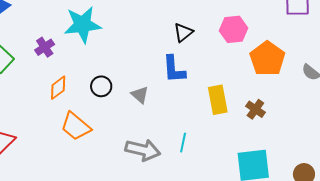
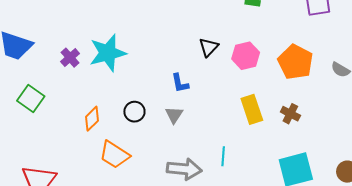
pink hexagon: (233, 29) -> (246, 56), moved
purple cross: (45, 47) -> (70, 58), moved
blue L-shape: (174, 69) -> (180, 83), moved, size x0.7
gray triangle: (140, 95) -> (174, 115), turned 30

